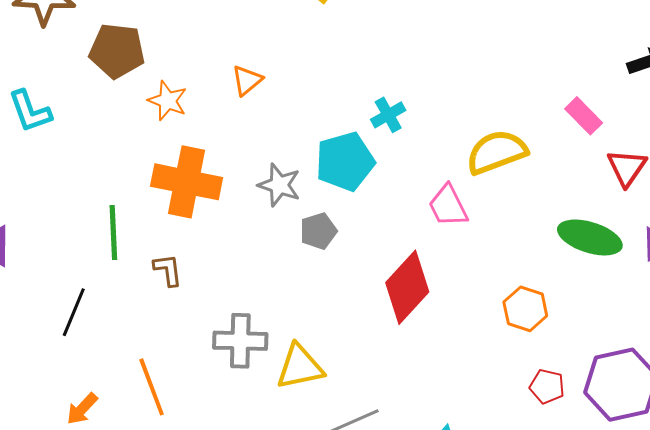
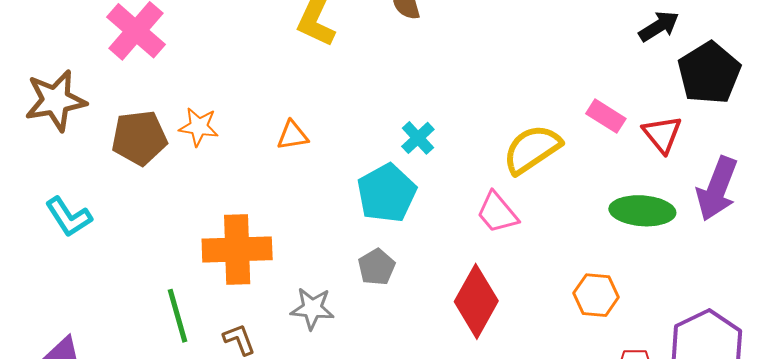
orange triangle: (247, 80) -> (292, 135), moved, turned 44
orange star: (168, 101) -> (199, 127), moved
pink rectangle: (584, 116) -> (606, 116), moved
gray star: (279, 185) -> (312, 308), moved

